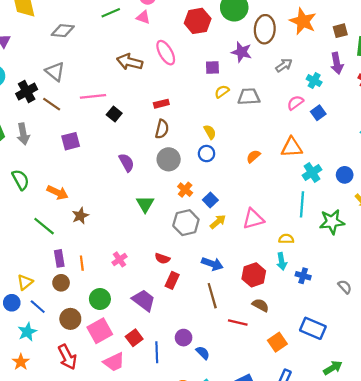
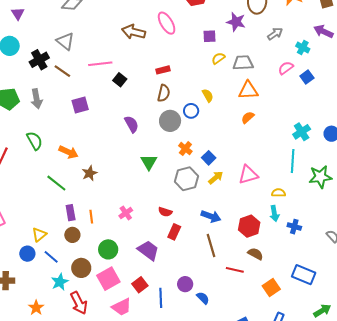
purple arrow: (337, 63) -> (323, 31), turned 126
orange triangle: (292, 147) -> (248, 90), moved
blue circle: (206, 154) -> (191, 111), moved
cyan star: (27, 332) -> (60, 282), moved

